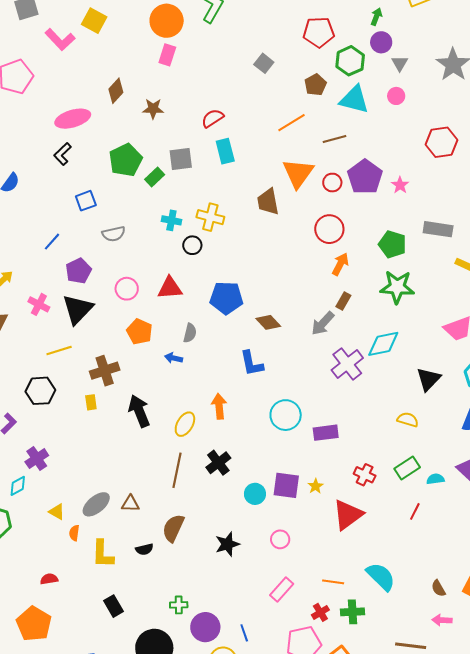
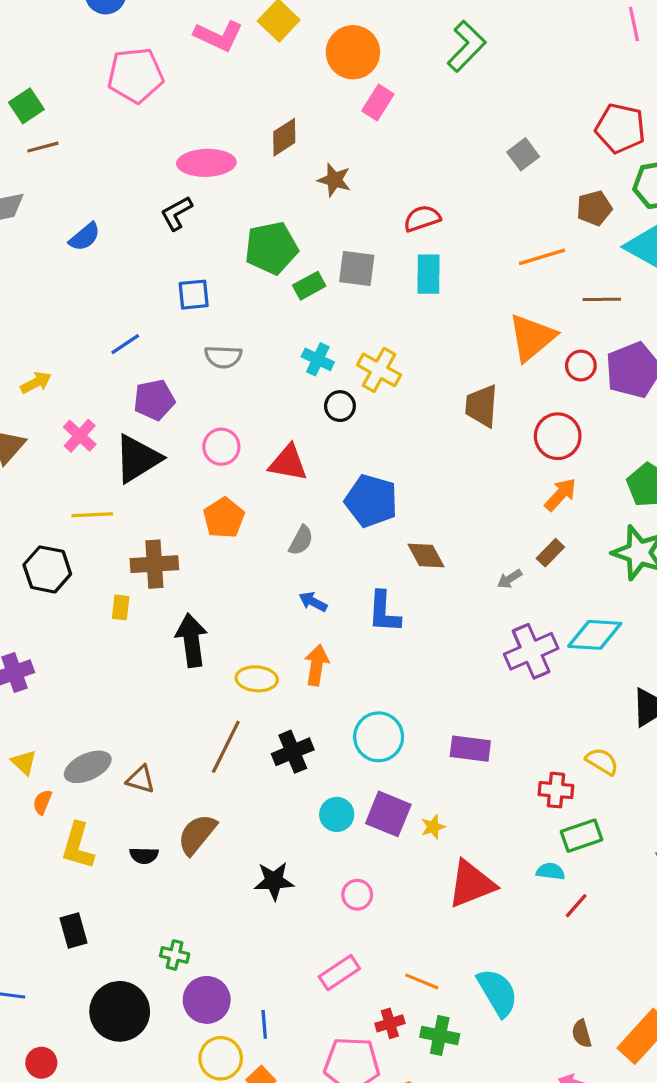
orange circle: (167, 21) -> (353, 52), moved
pink L-shape: (60, 40) -> (219, 36), turned -36
brown trapezoid: (268, 202) -> (482, 406), moved
gray arrow: (323, 323) -> (510, 579), size x0.6
blue arrow: (174, 358) -> (313, 602), moved
cyan circle: (286, 415) -> (379, 737), moved
yellow ellipse: (185, 424) -> (257, 679), turned 50
red cross: (365, 475) -> (556, 790), moved, turned -35
cyan semicircle: (435, 479) -> (551, 871), moved

